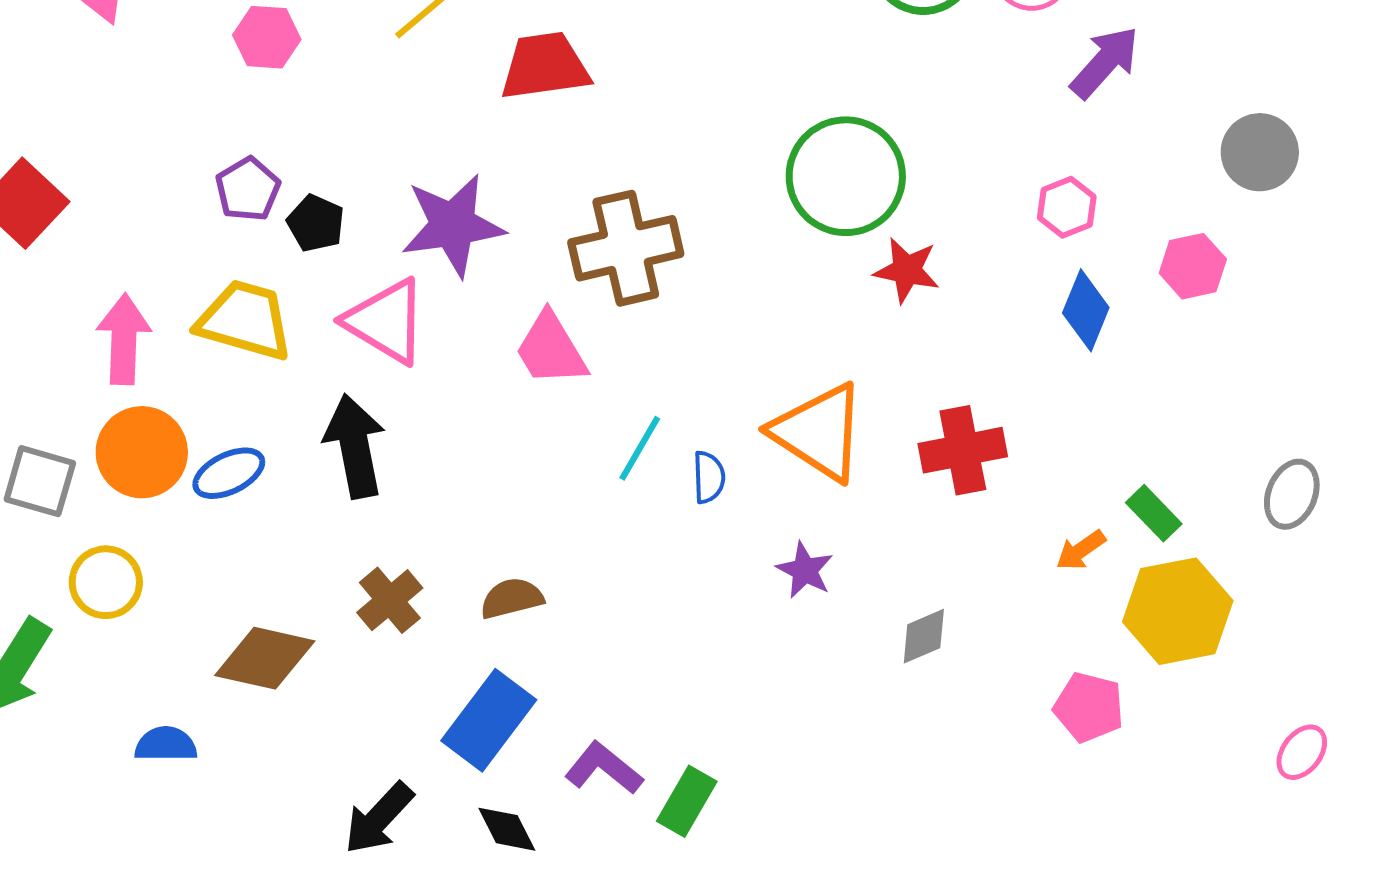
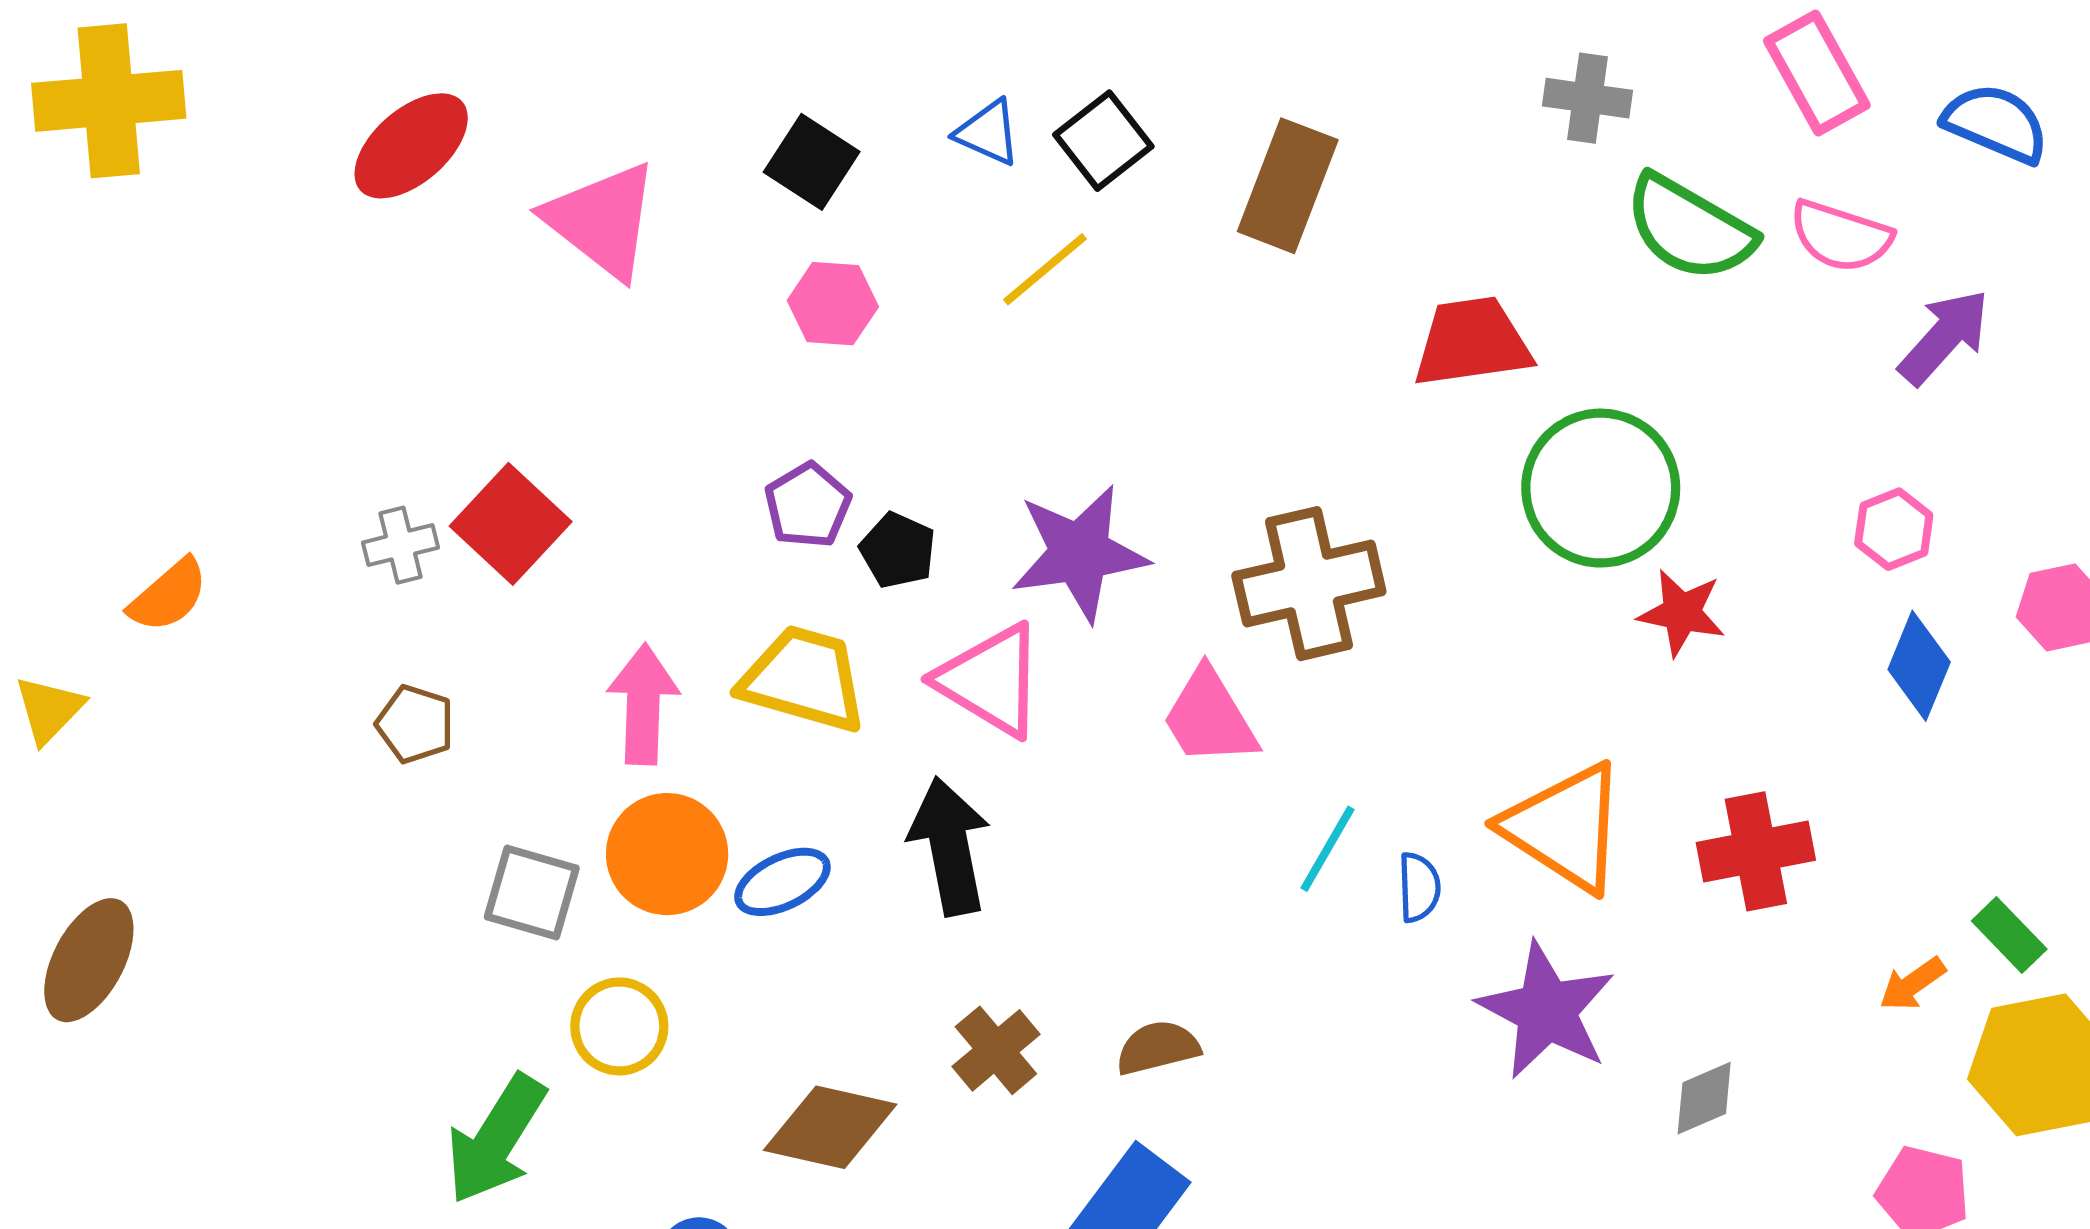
red trapezoid: (545, 66) -> (1472, 342), moved
purple star: (805, 570) -> (1546, 1011), size x1.8

